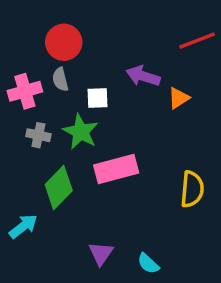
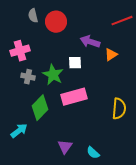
red circle: (64, 42) -> (56, 22), moved
gray semicircle: (60, 79) -> (33, 16), moved
white square: (98, 98) -> (75, 63), moved

